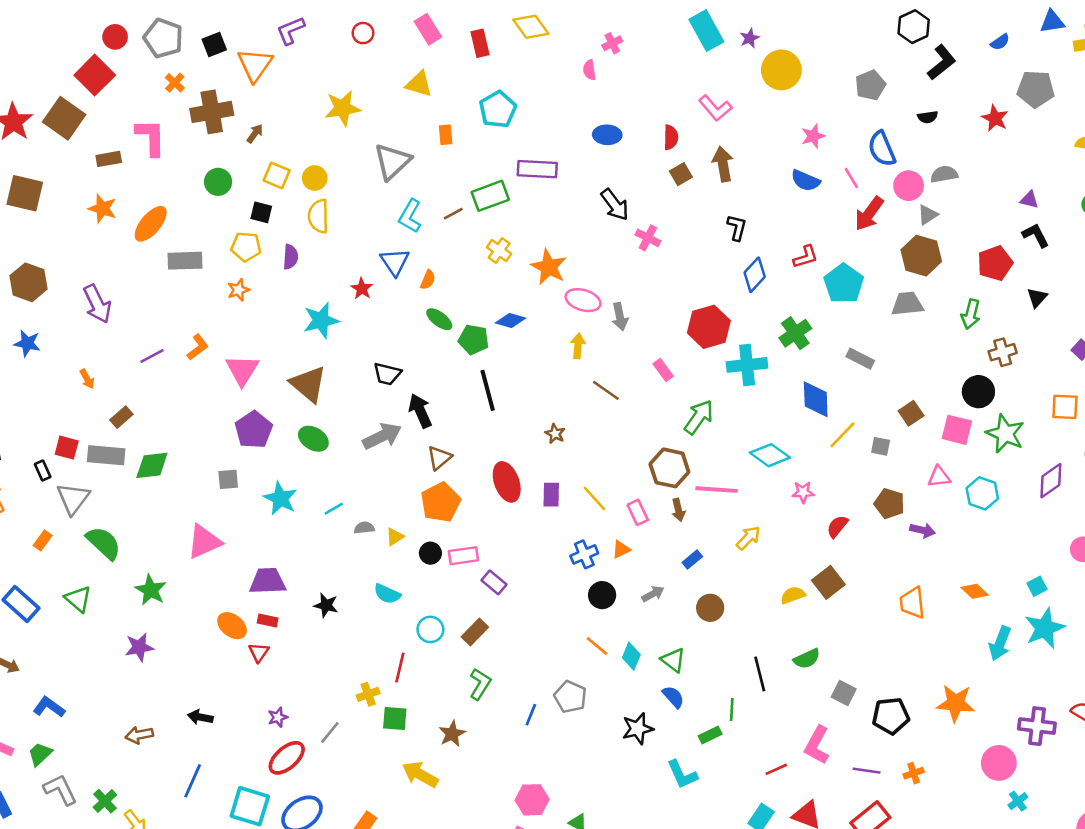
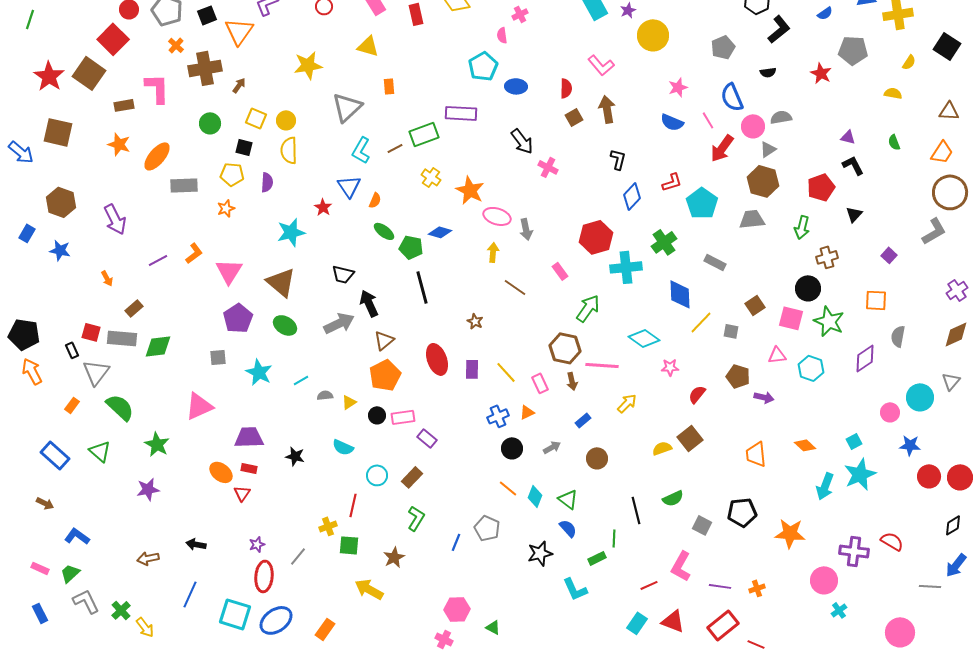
cyan pentagon: (498, 109) -> (483, 66), moved
black pentagon: (891, 716) -> (742, 512), moved
red ellipse: (287, 758) -> (264, 576), turned -44

